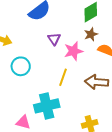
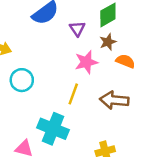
purple triangle: (54, 39) -> (77, 29), moved
cyan cross: (47, 106) -> (53, 129), turned 35

